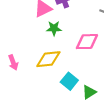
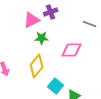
yellow diamond: (48, 59) -> (37, 66), turned -45

